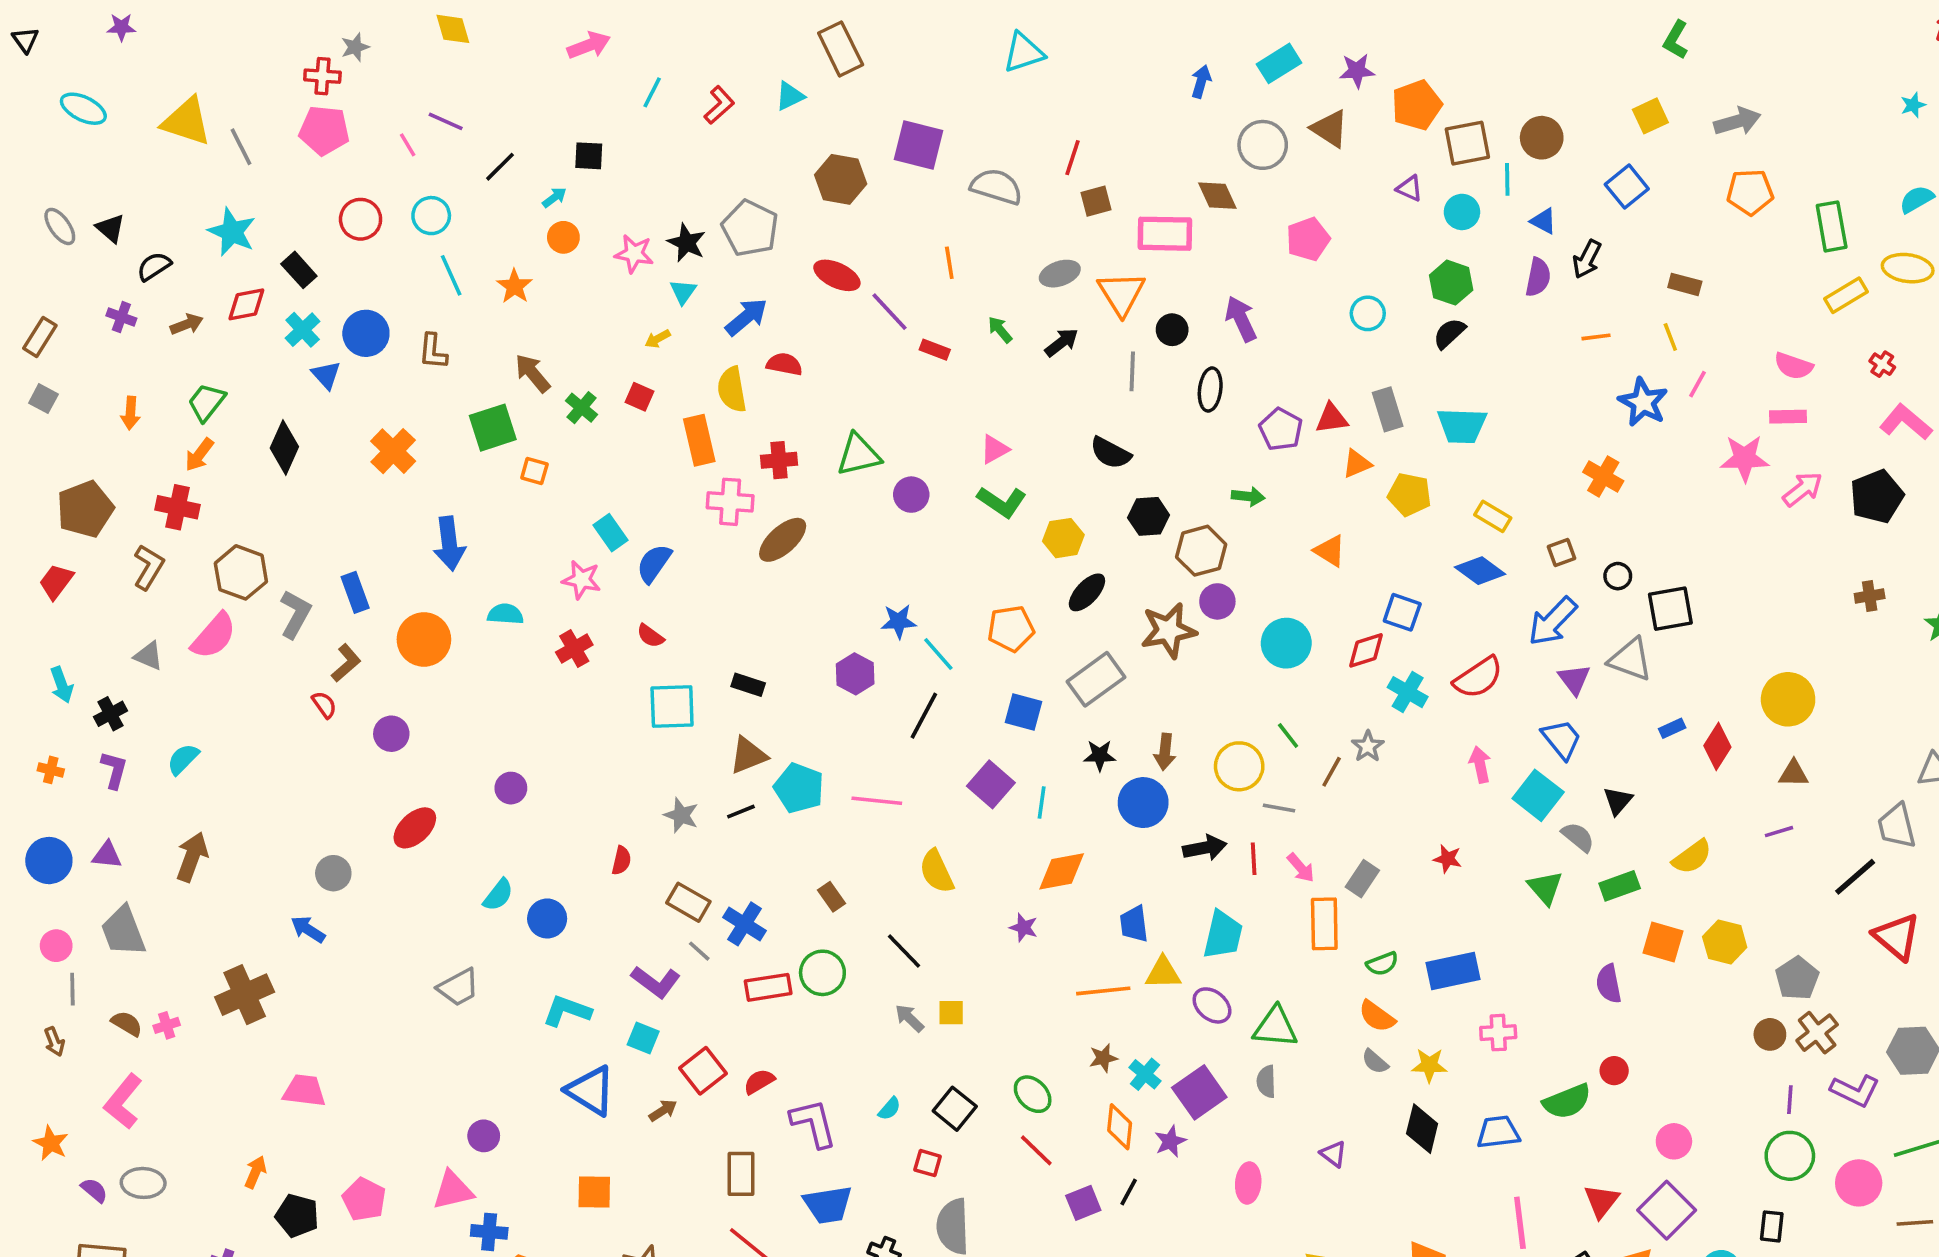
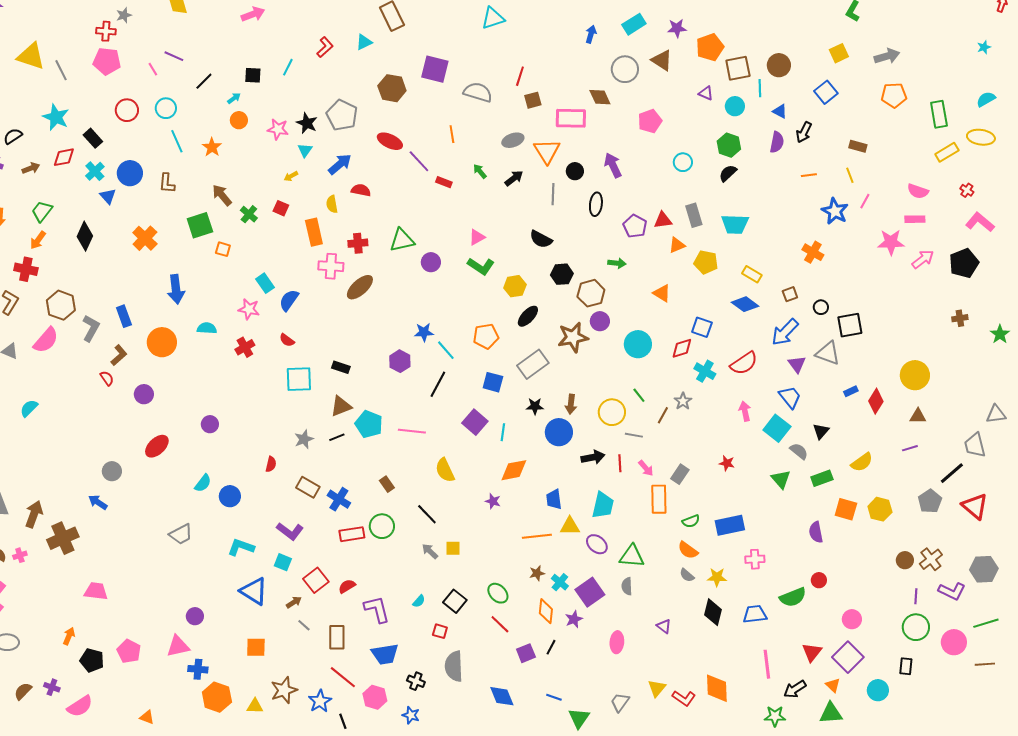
cyan line: (652, 92) -> (288, 67), moved
yellow semicircle: (732, 389) -> (332, 204), size x0.7
gray star: (681, 815) -> (304, 439), turned 30
brown arrow: (192, 857) -> (34, 514), moved
gray line: (699, 951) -> (304, 625), moved
gray pentagon: (1797, 978) -> (930, 501), moved

